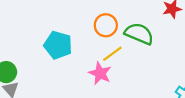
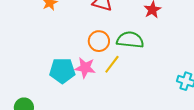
pink star: (100, 73) -> (85, 68), moved

